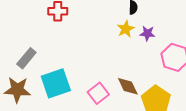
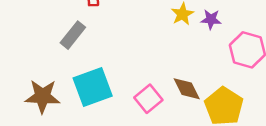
gray rectangle: (26, 58) -> (73, 35), moved

